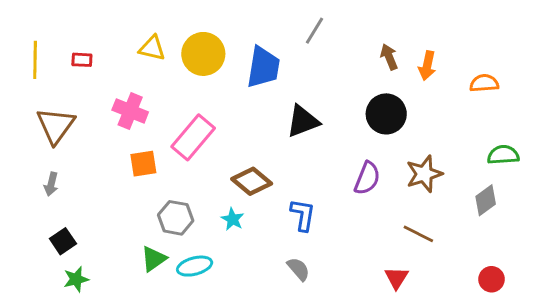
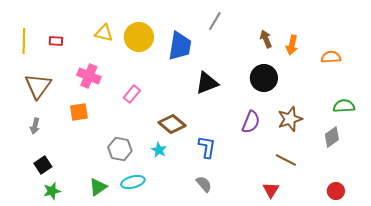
pink rectangle: (193, 137) -> (132, 94), size x0.6
orange square: (143, 164) -> (79, 112), moved
green triangle: (154, 259) -> (98, 187), moved

